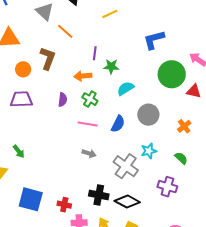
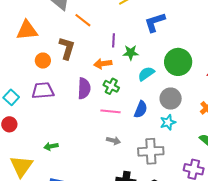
blue L-shape: (154, 40) -> (155, 22), moved
green circle: (172, 74) -> (178, 62), moved
purple semicircle: (63, 100) -> (84, 88), size x1.5
green arrow: (19, 151) -> (51, 146), moved, turned 120
cyan star: (149, 151) -> (168, 122), moved
gray cross: (126, 166) -> (151, 151), turned -35

